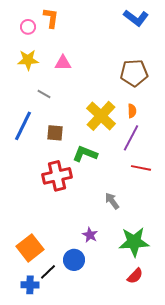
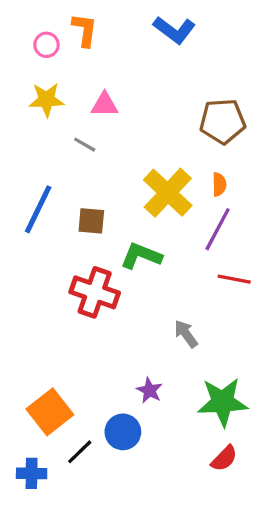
blue L-shape: (136, 18) -> (174, 30), moved
gray line: (44, 94) -> (85, 145), moved
red cross: (57, 176) -> (95, 292), turned 32
blue cross: (30, 285) -> (32, 473), moved

